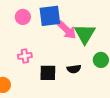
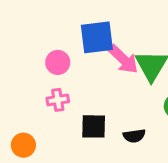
pink circle: (23, 17) -> (58, 62), moved
black semicircle: (74, 69) -> (134, 136), moved

